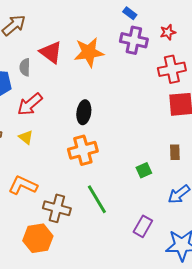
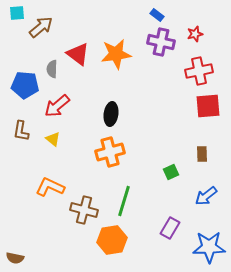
green line: (97, 199) -> (124, 201), turned 48
orange hexagon: (38, 238) -> (112, 240), moved

